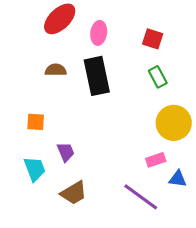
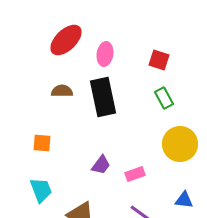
purple trapezoid: (66, 152) -> (101, 165), moved, turned 60
pink rectangle: (156, 160) -> (135, 174), moved

